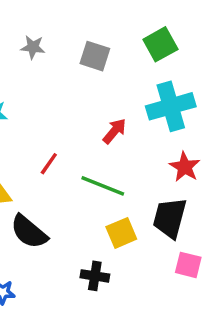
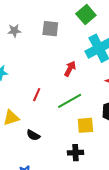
green line: (103, 186) -> (70, 101), turned -40
black semicircle: (29, 232) -> (33, 135), size x0.6
yellow square: (121, 233) -> (85, 125), turned 30

